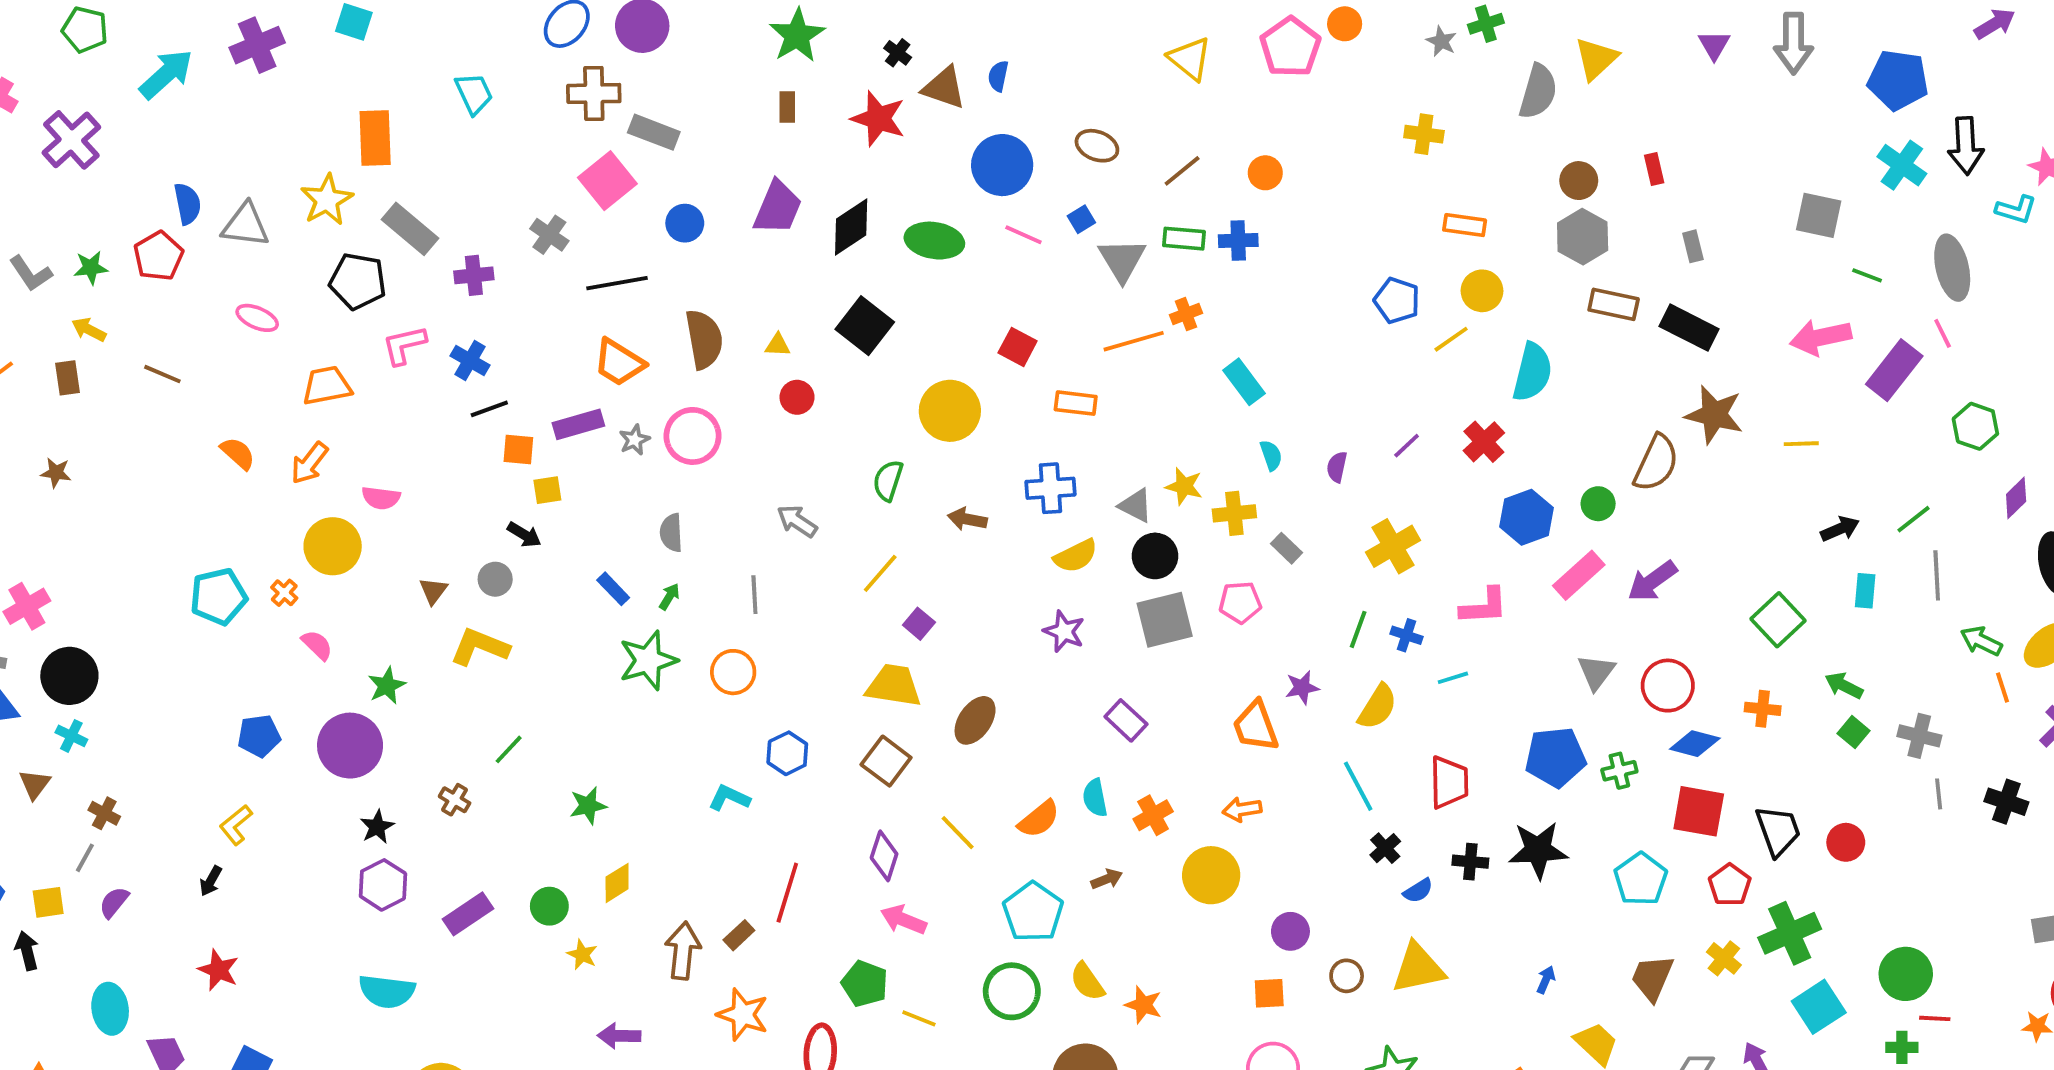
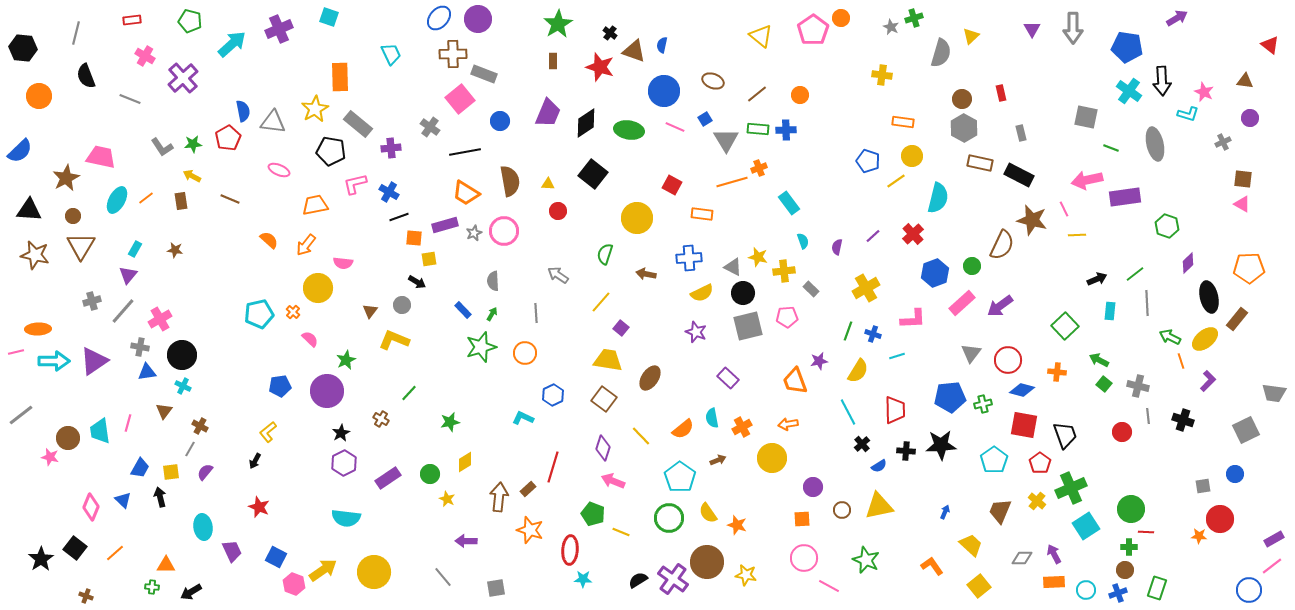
yellow triangle: (1596, 59) -> (971, 36), size x0.7
pink line: (1943, 333) -> (1064, 209), moved
purple rectangle: (1894, 370) -> (1125, 197), turned 44
red circle: (1846, 842) -> (1122, 432), moved

